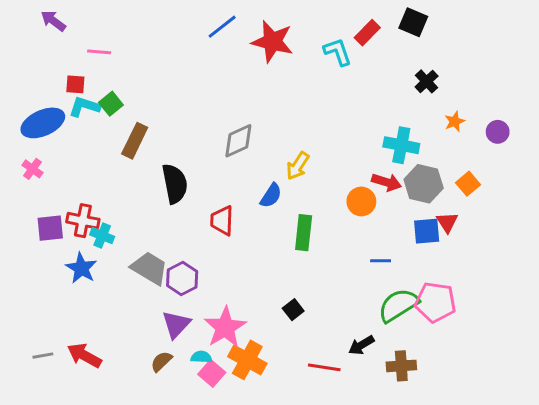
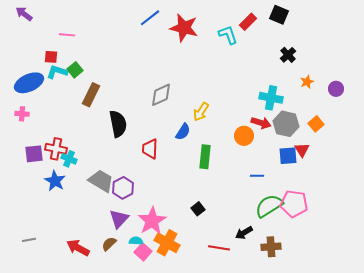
purple arrow: (53, 21) -> (24, 14), moved
pink cross: (32, 169) -> (22, 114), turned -32
red arrow: (84, 356) -> (78, 248), moved

